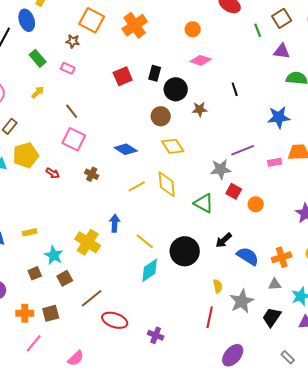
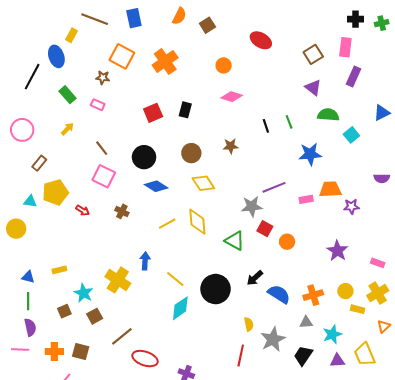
green line: (258, 30) -> (289, 122), moved
purple triangle: (282, 51) -> (313, 88), turned 30
black circle: (176, 89) -> (144, 157), moved
brown square: (51, 313) -> (81, 351), turned 30

